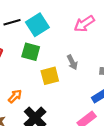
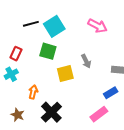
pink arrow: (84, 24) -> (97, 26), turned -120
orange arrow: (15, 96) -> (33, 92), turned -32

